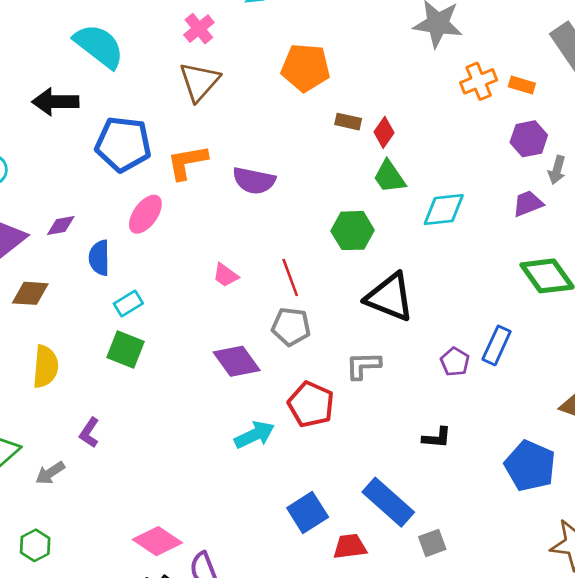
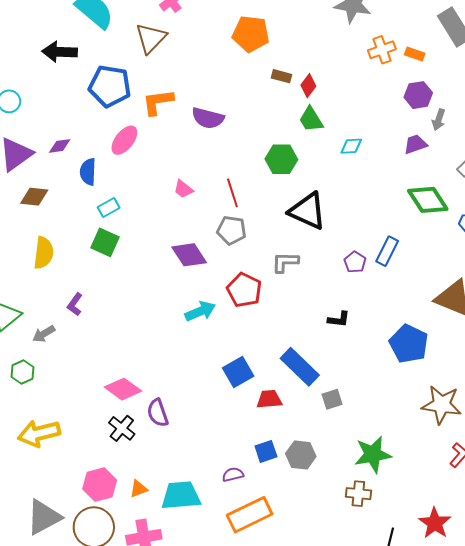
brown triangle: (199, 82) -> (151, 38), moved
cyan diamond: (444, 210) -> (351, 146), size x0.7
green hexagon: (35, 545) -> (22, 372), moved

